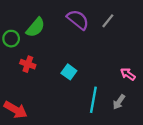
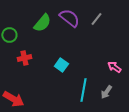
green semicircle: (36, 27) -> (42, 23), moved
red cross: (28, 64) -> (24, 58), turned -32

